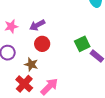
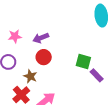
green square: (82, 44) -> (83, 62), turned 35

